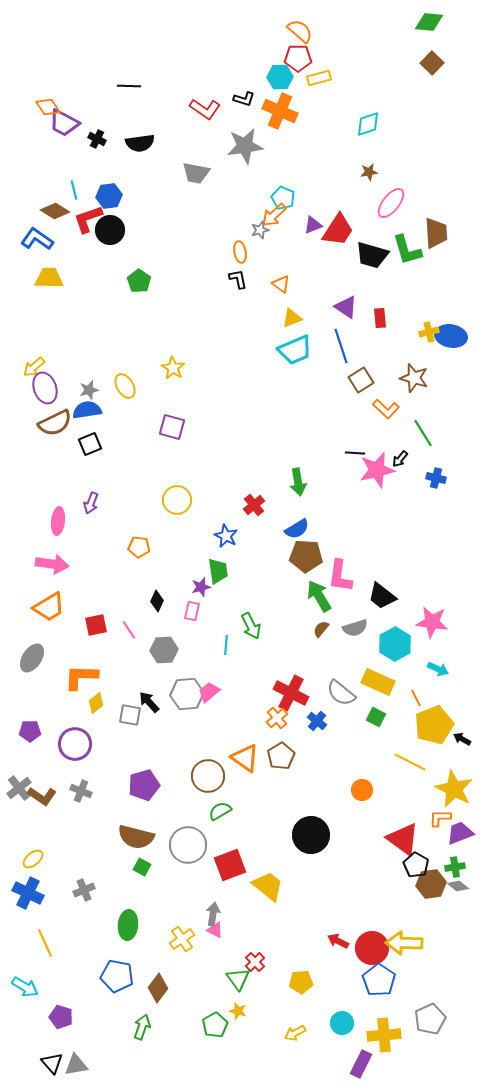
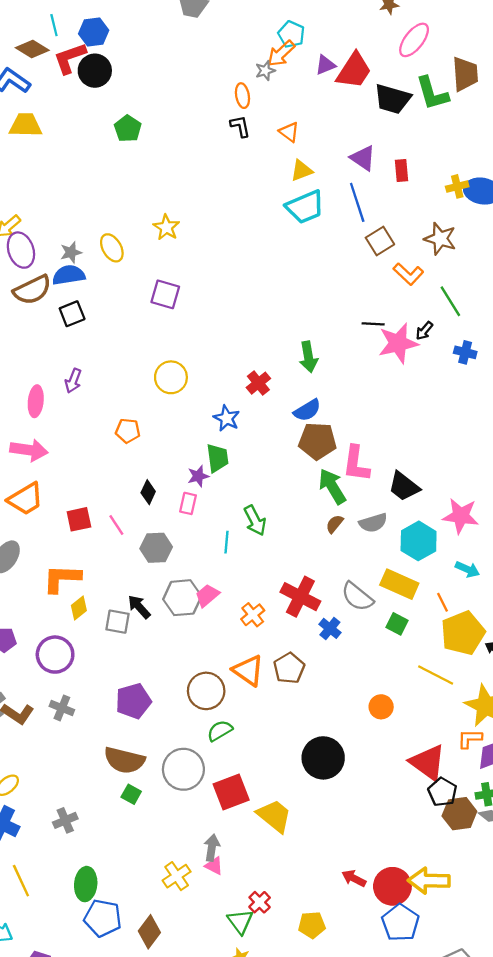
orange cross: (277, 718) -> (253, 615), moved
green ellipse: (128, 925) -> (86, 884), moved

